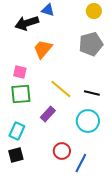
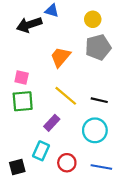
yellow circle: (94, 11) -> (93, 19), moved
orange trapezoid: (43, 49) -> (60, 57), moved
cyan rectangle: (17, 131) -> (41, 151), moved
blue line: (81, 163) -> (101, 167), moved, turned 72

